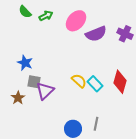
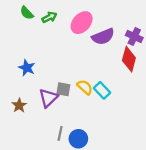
gray square: (34, 82) -> (63, 89), moved
red diamond: (120, 82) -> (129, 59), moved
gray line: (96, 124) -> (60, 133), moved

